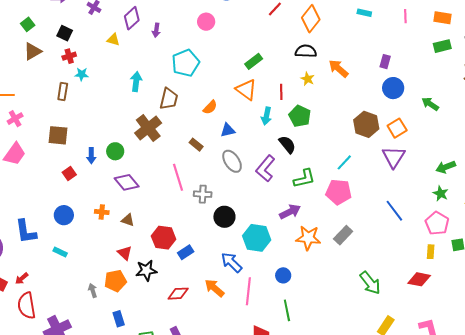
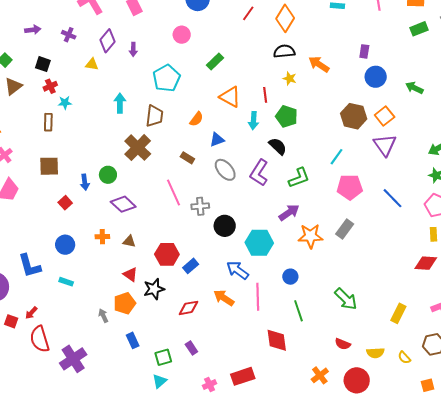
green rectangle: (254, 61) -> (215, 62), moved
pink pentagon: (339, 192) -> (350, 187), moved
green arrow: (370, 283) -> (346, 299), moved

